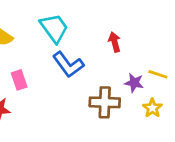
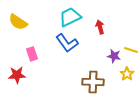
cyan trapezoid: (54, 28) -> (70, 17), moved, turned -80
brown cross: (105, 102) -> (93, 82), moved

